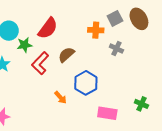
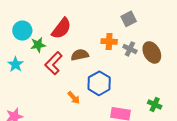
brown ellipse: (139, 19) -> (152, 52), moved
orange cross: (96, 30) -> (109, 41), moved
brown semicircle: (66, 55) -> (80, 55), turned 30

